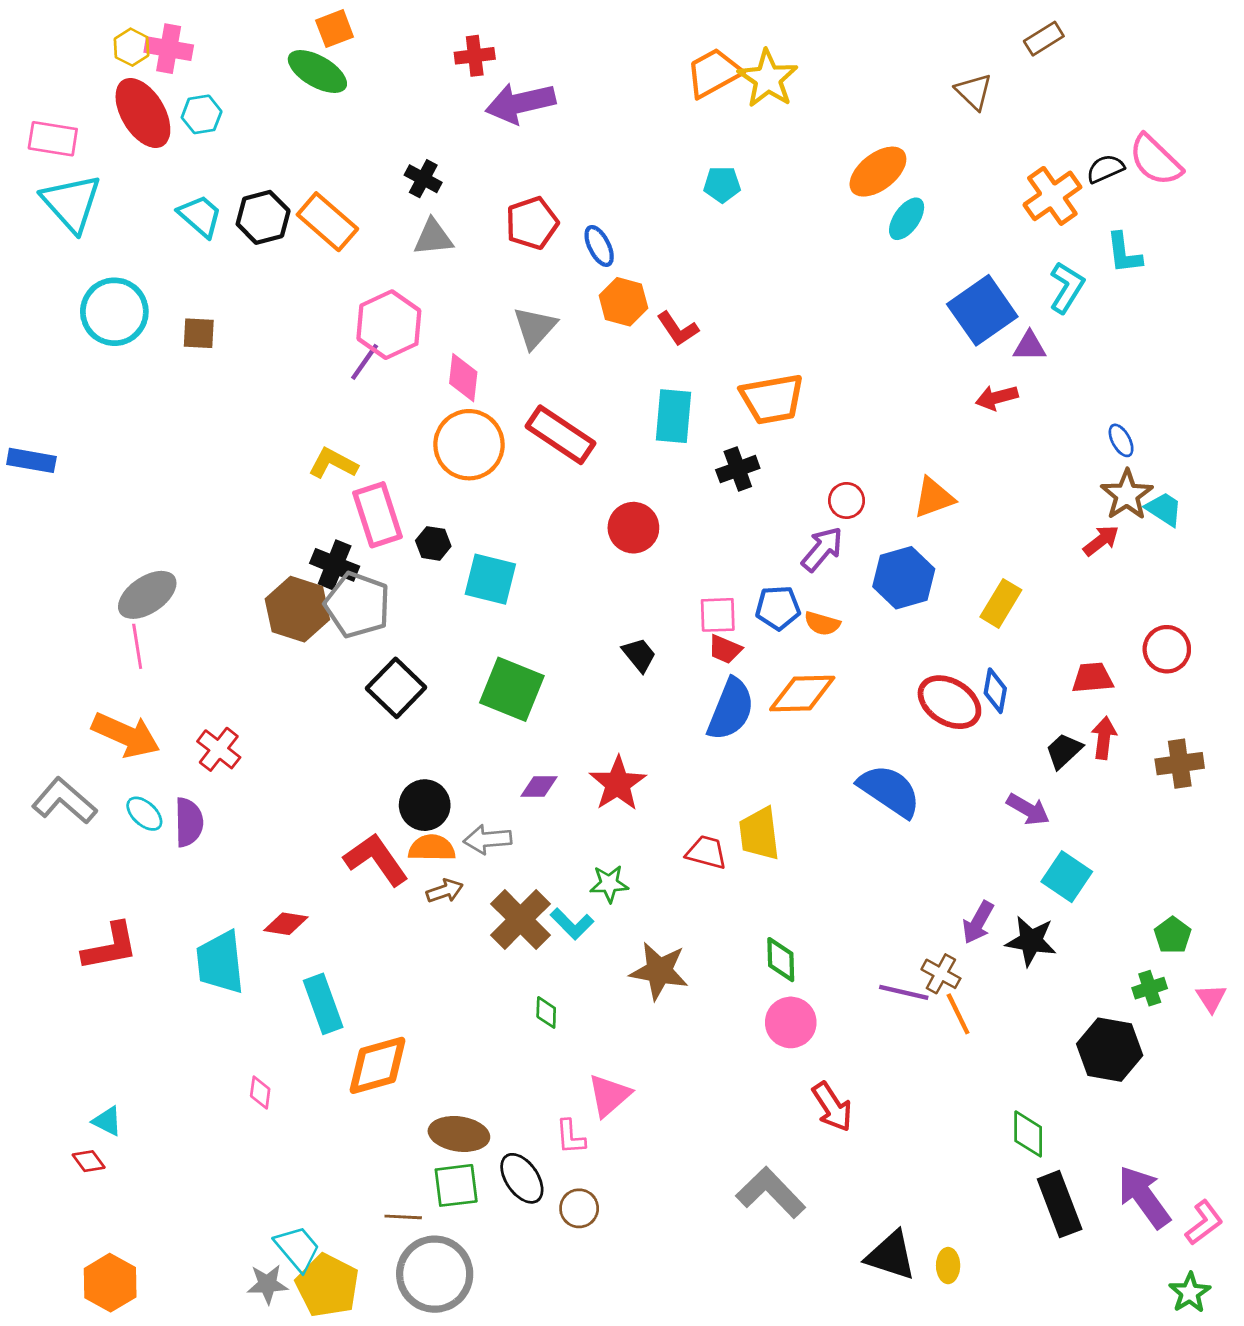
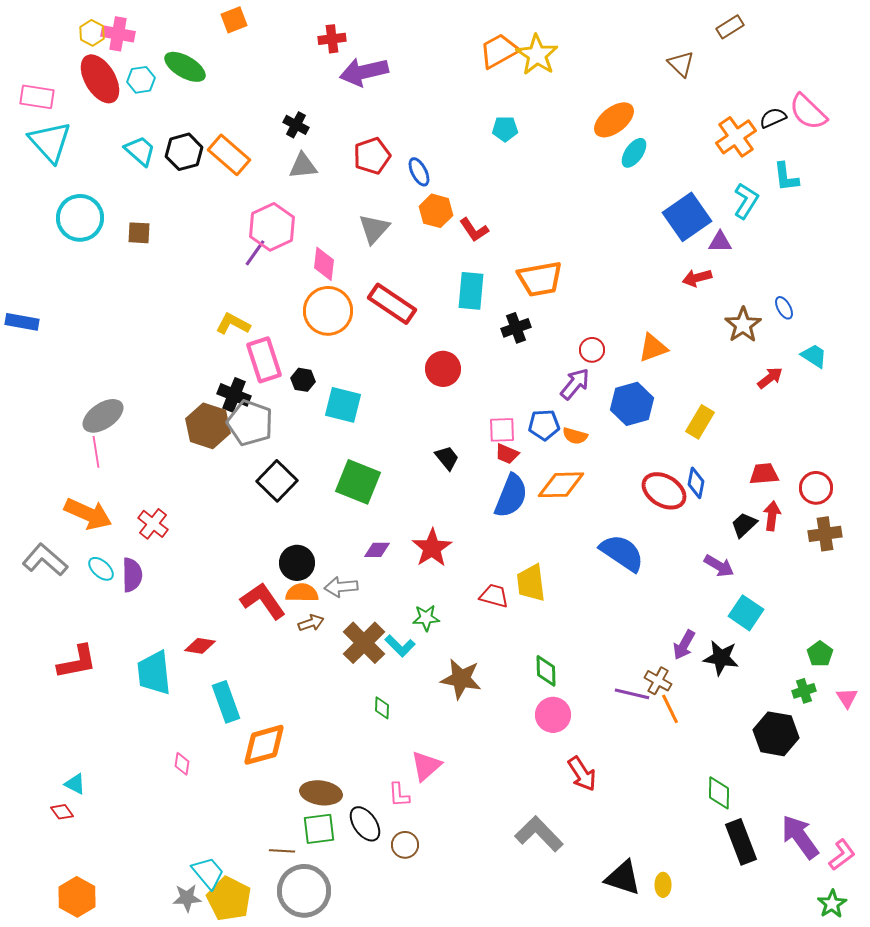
green ellipse: (317, 71) -> (185, 67), moved
brown star: (1127, 495) -> (743, 325), moved
red circle: (1167, 649) -> (816, 488), moved

